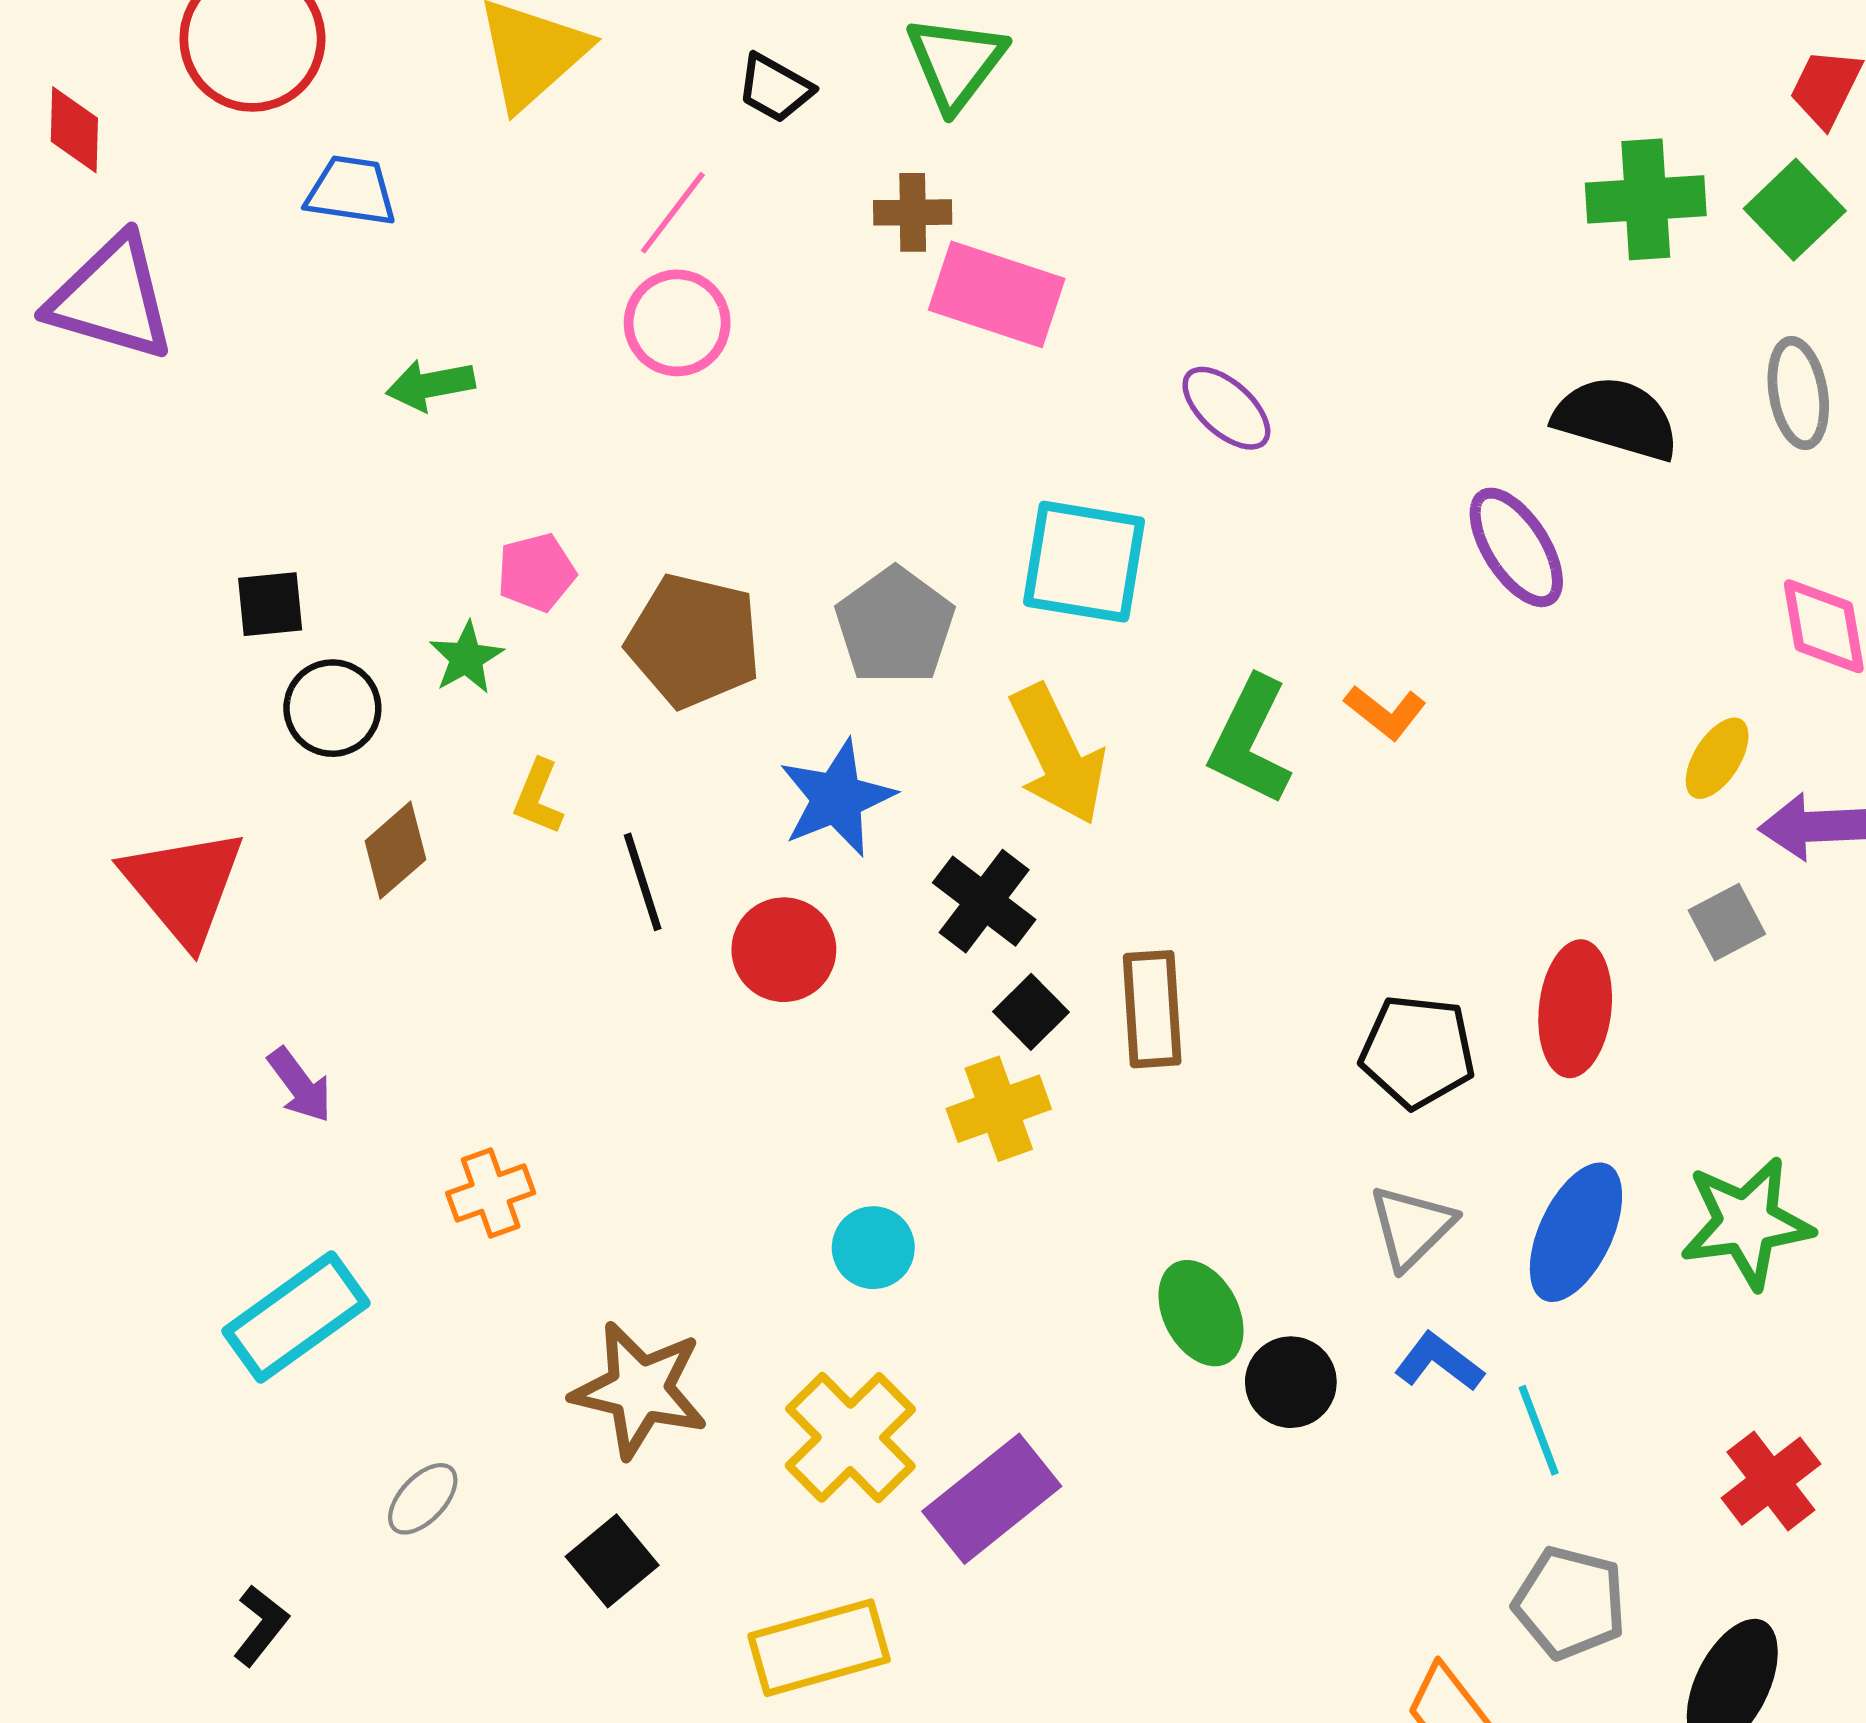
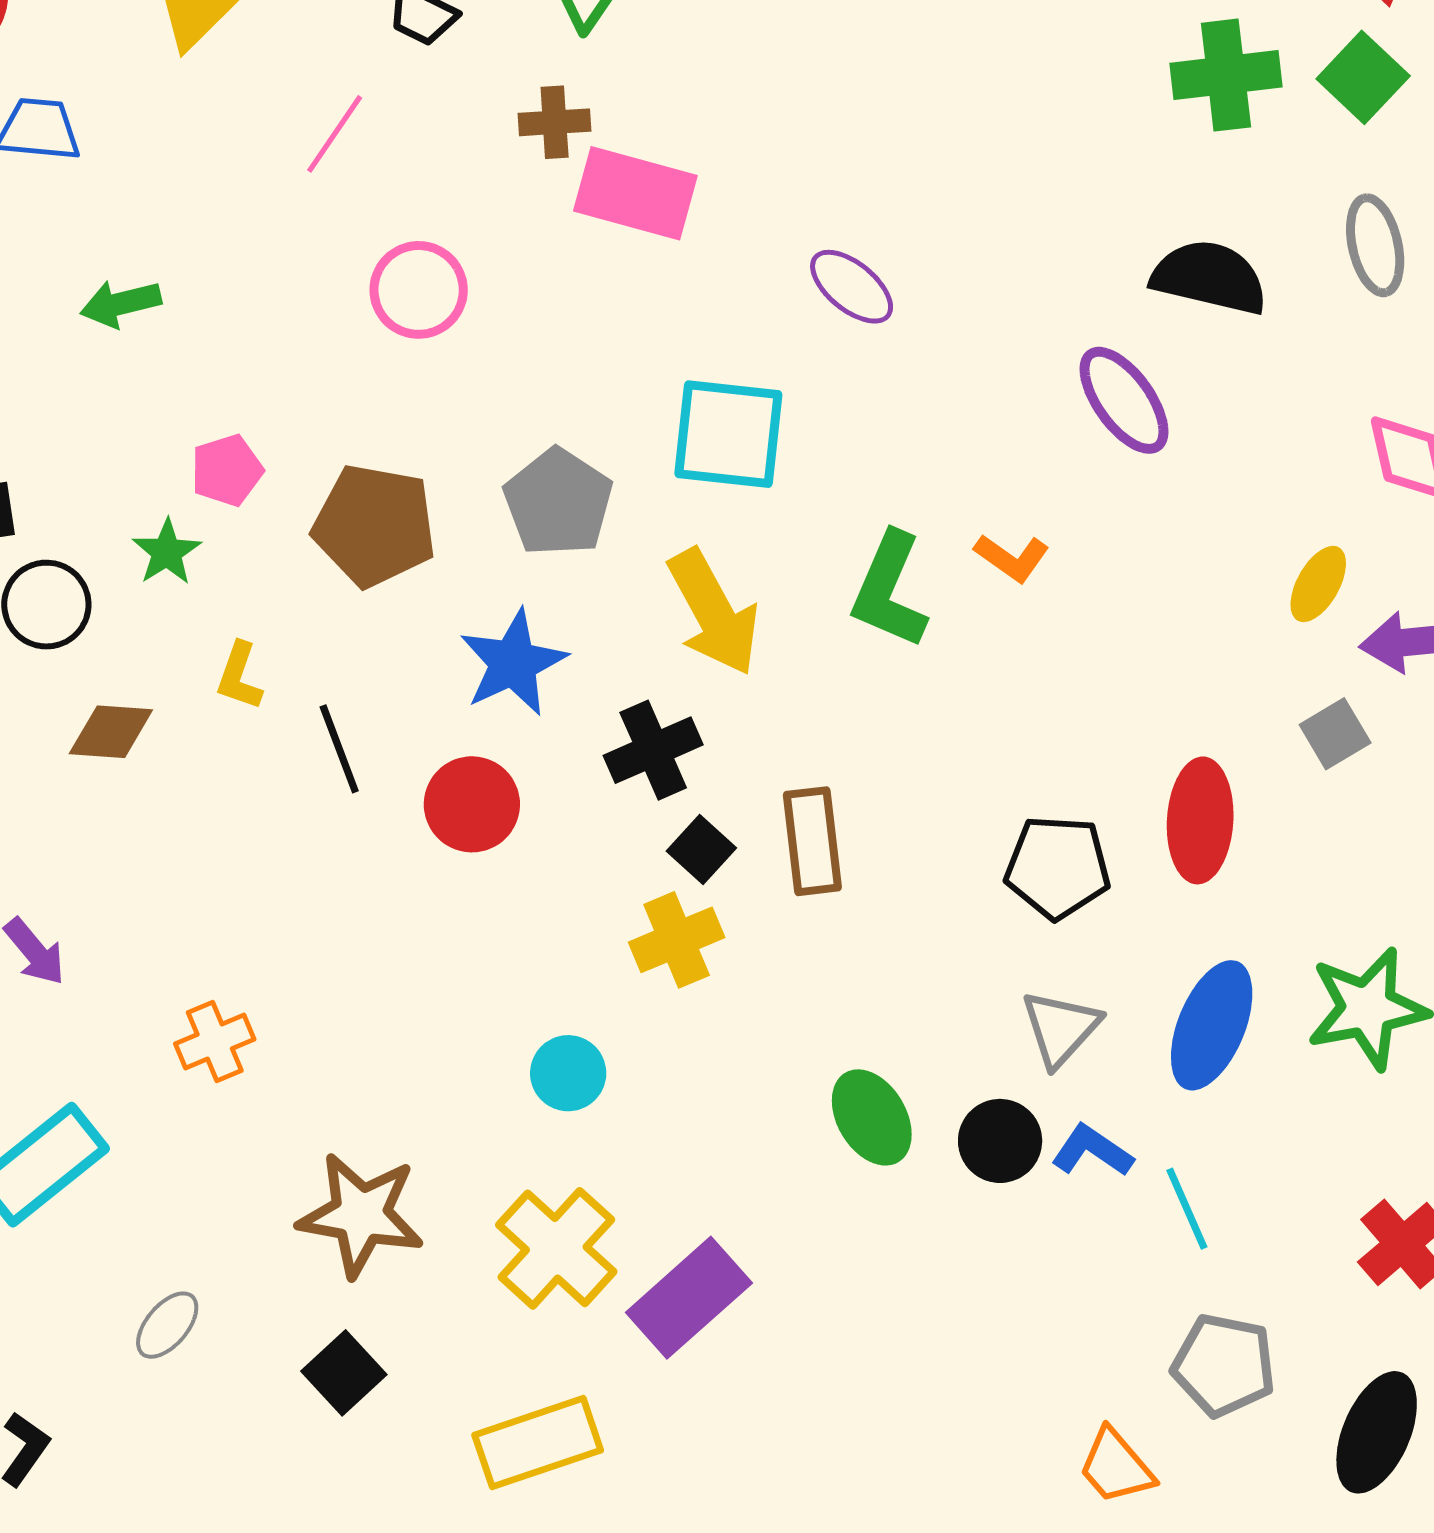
pink circle: (677, 323) -> (419, 290), moved
brown diamond: (395, 850) -> (111, 732), turned 48
black cross: (984, 901) -> (653, 750), turned 32
black circle: (1291, 1382) -> (1000, 1141), moved

